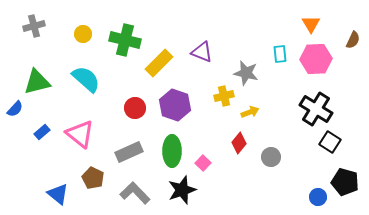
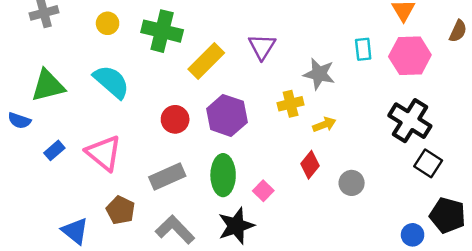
purple triangle: (202, 52) -> (262, 47), turned 40
blue semicircle: (15, 109) -> (19, 121), turned 66

